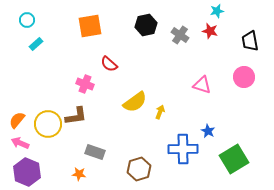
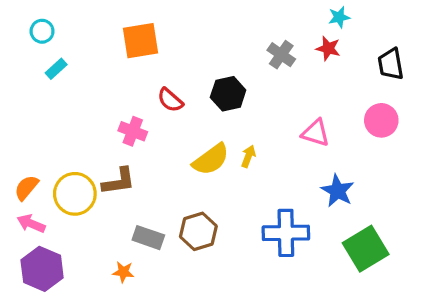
black hexagon: (146, 25) -> (228, 94), moved
yellow arrow: (160, 112) -> (248, 156), moved
blue star: (208, 131) -> (338, 191), moved, size x1.5
brown hexagon: (139, 169) -> (198, 231), moved

